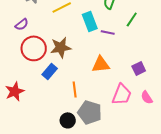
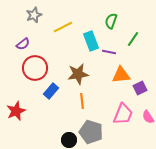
brown star: (61, 47) -> (78, 74), moved
orange triangle: (101, 64) -> (121, 75), moved
orange line: (75, 89) -> (82, 101), moved

